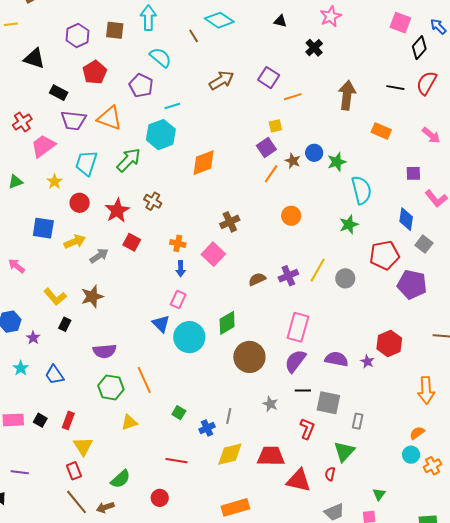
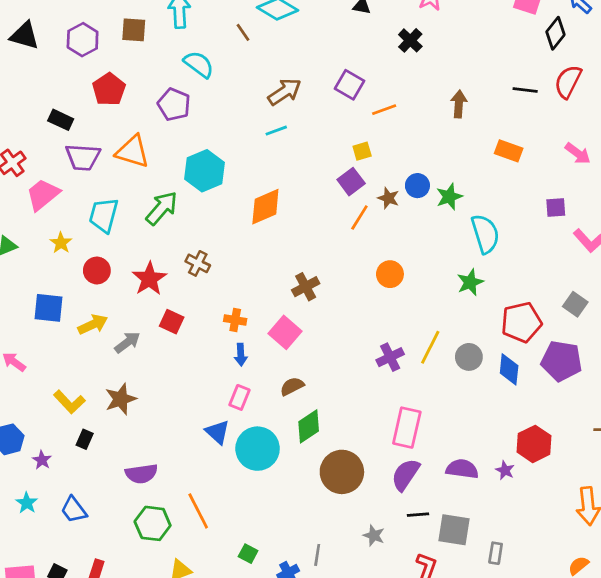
black triangle: (34, 58) -> (25, 36), moved
brown arrow: (347, 95) -> (459, 104), size x0.7
cyan line: (172, 106) -> (276, 131), moved
blue diamond: (406, 219) -> (509, 369), moved
brown semicircle: (257, 279) -> (292, 386), moved

